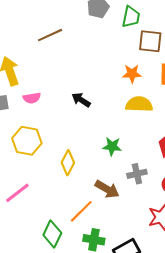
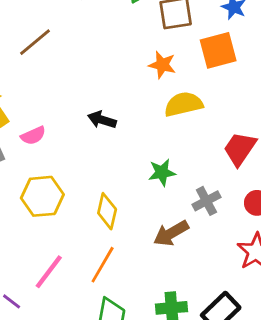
orange star: (132, 74) -> (162, 65), turned 30
brown arrow: (107, 189) -> (171, 233), turned 135
orange line: (81, 211) -> (103, 265), moved

